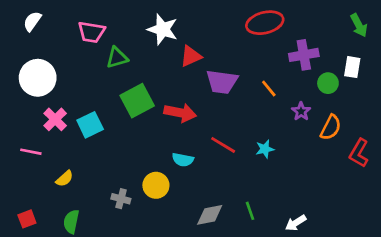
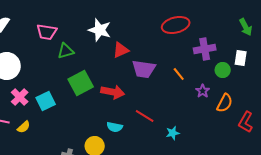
cyan star: (265, 149) -> (173, 133), moved
yellow semicircle: (65, 179) -> (24, 127), moved

